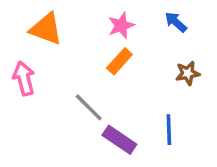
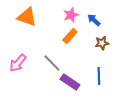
blue arrow: (176, 22) -> (94, 20), moved
brown star: (188, 73) -> (102, 43), moved
pink arrow: (24, 78) -> (18, 63), moved, turned -126

